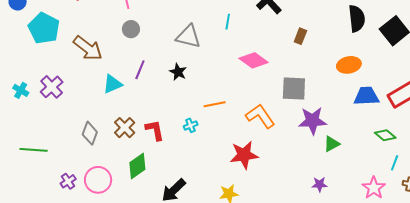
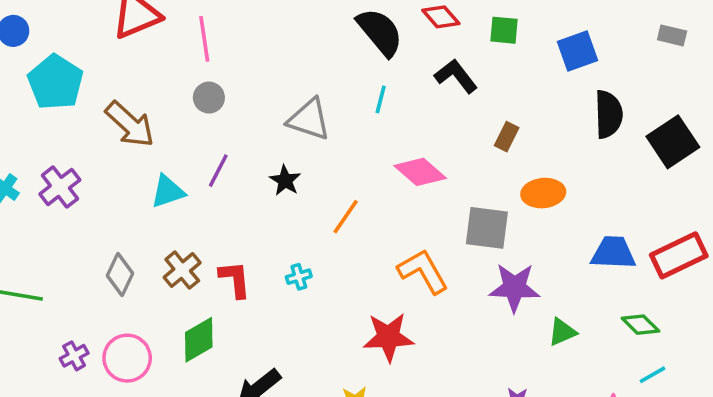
orange ellipse: (349, 65) -> (543, 193), moved
orange line: (215, 104) -> (346, 217), moved, turned -50
green triangle: (332, 144) -> (562, 332), moved
cyan line: (395, 163) -> (653, 375), turned 35

